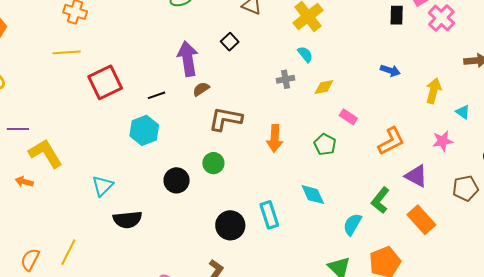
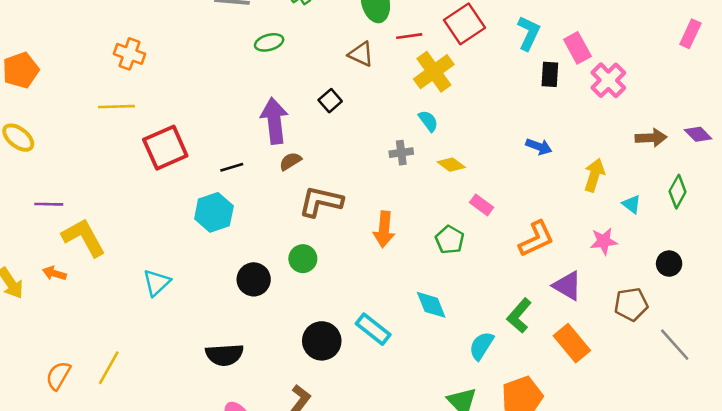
yellow diamond: (324, 87) -> (451, 165), turned 45
cyan rectangle: (269, 215) -> (373, 329), turned -36
black semicircle: (127, 220) -> (224, 355), moved

